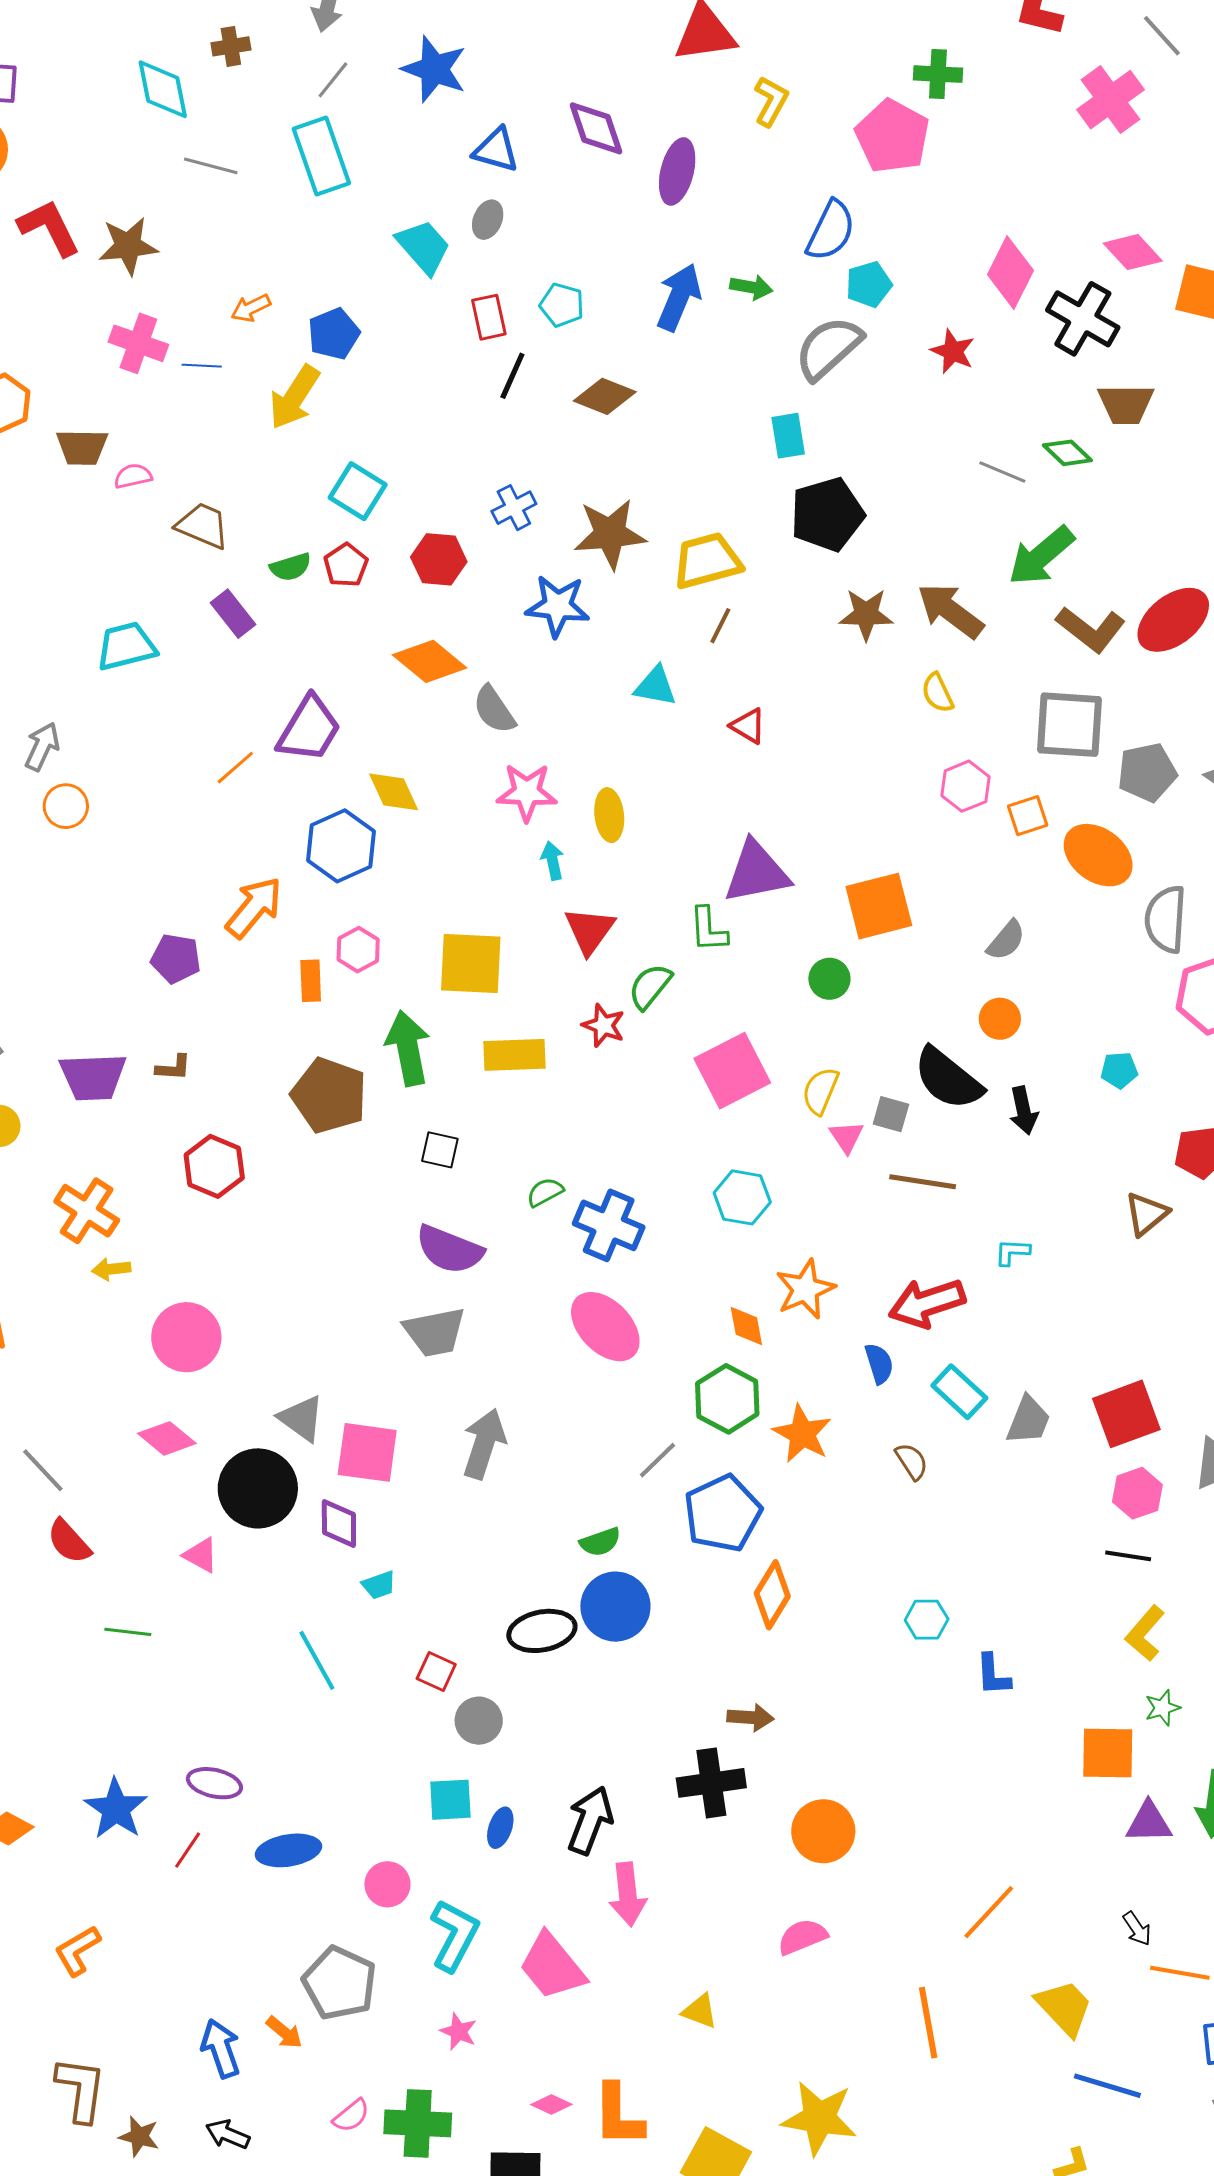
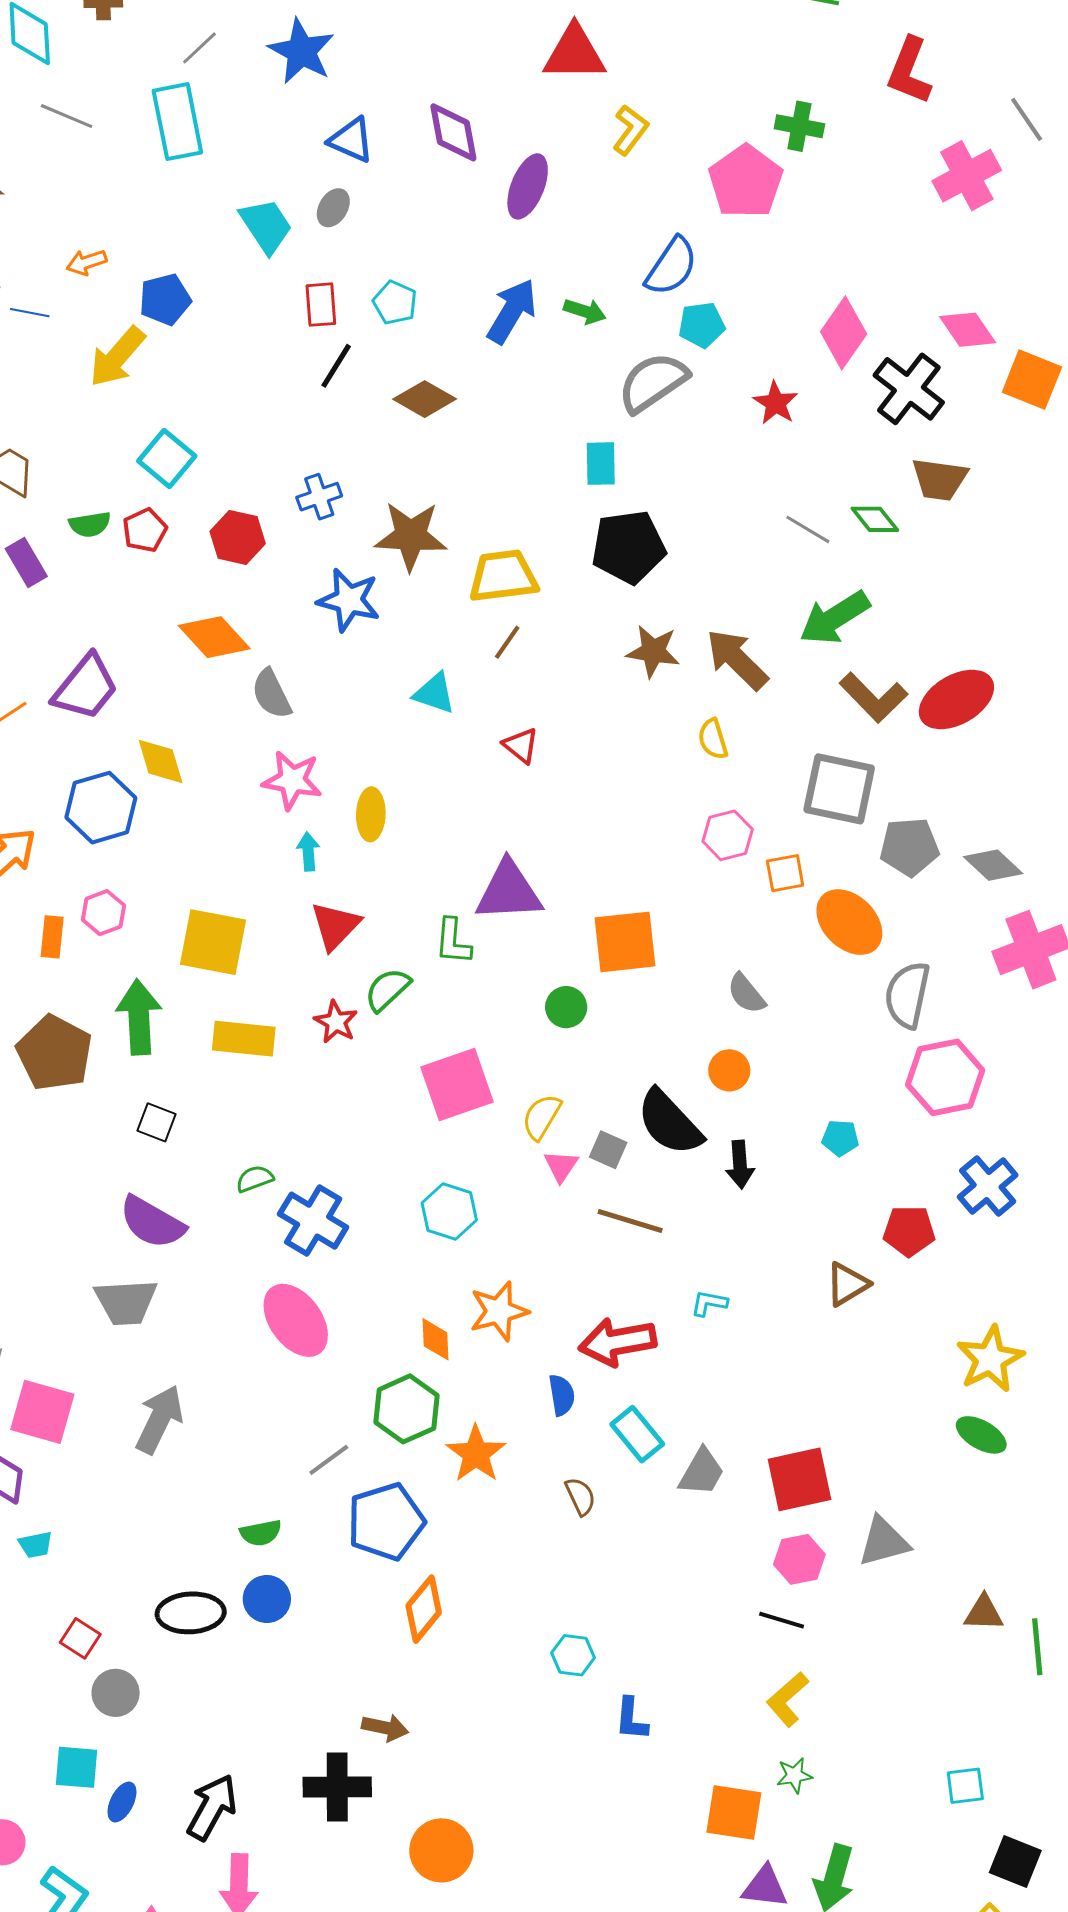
gray semicircle: (1006, 940) -> (746, 994), turned 93
blue circle: (615, 1607) -> (267, 1599), size x0.7

